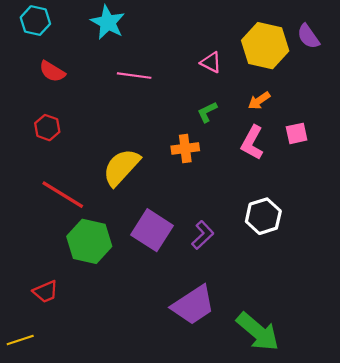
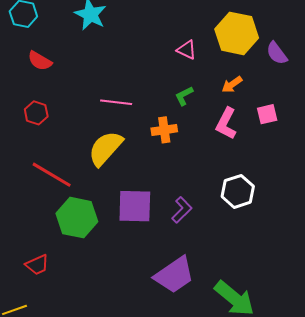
purple semicircle: (308, 36) -> (277, 53), moved
pink line: (134, 76) -> (116, 102), moved
purple square: (152, 230) -> (135, 206), turned -30

